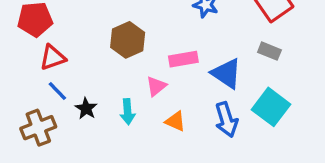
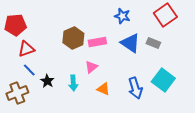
gray rectangle: (269, 51) -> (153, 43), moved
pink rectangle: (183, 59) -> (97, 42), moved
blue triangle: (226, 73) -> (130, 43), moved

